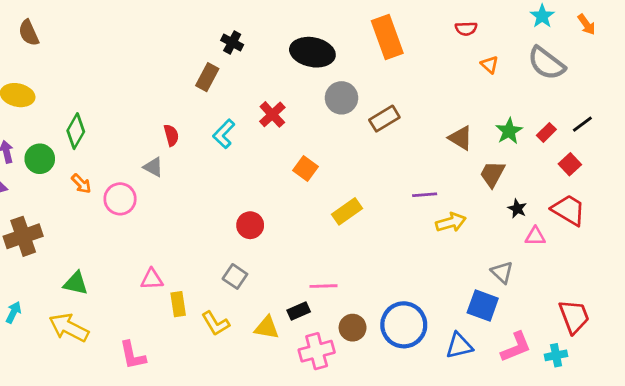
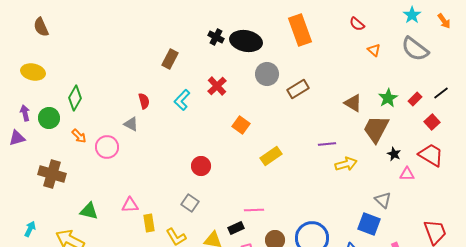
red semicircle: (466, 29) -> (357, 24), turned 42
black cross: (232, 42) -> (216, 37), moved
brown trapezoid: (492, 174) -> (376, 129), size x1.4
brown cross: (23, 236) -> (52, 174), moved, turned 36
green triangle: (76, 283) -> (89, 211), moved

